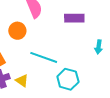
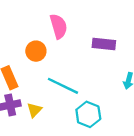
yellow triangle: (22, 81) -> (34, 110), turned 32

